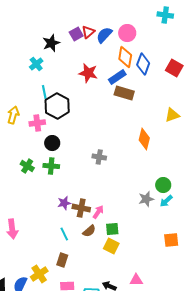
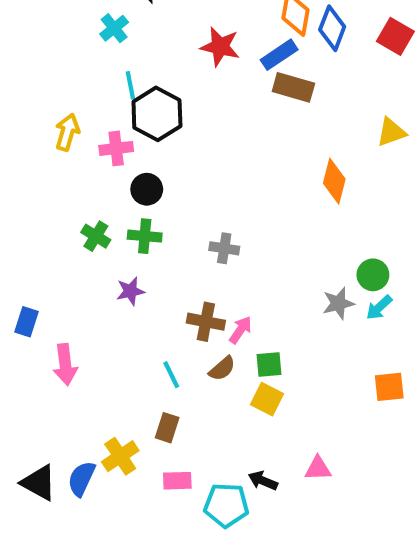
gray cross: (99, 157) -> (224, 248), moved
purple star: (64, 203) -> (130, 291), moved

